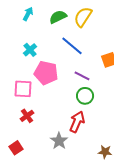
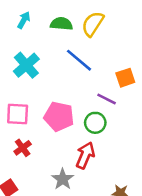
green semicircle: (58, 17) -> (61, 24), turned 30
cyan cross: (30, 50) -> (26, 65), size x1.5
pink pentagon: (46, 73) -> (59, 117), moved
purple line: (82, 76) -> (107, 99), moved

